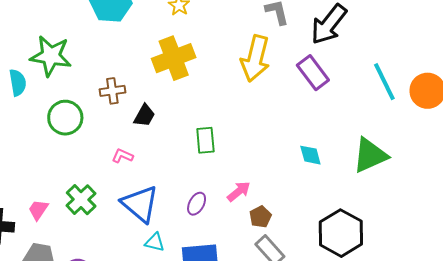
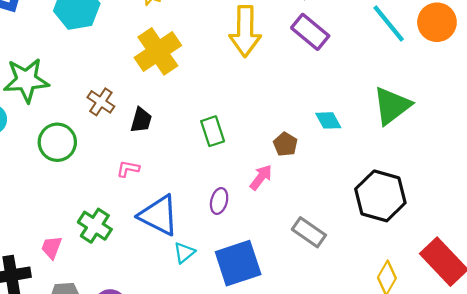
brown cross: (112, 91) -> (101, 102), turned -35
brown pentagon: (260, 217) -> (285, 144), moved
cyan triangle: (155, 242) -> (184, 253), turned -40

